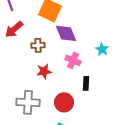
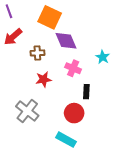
gray cross: (28, 102) -> (27, 111), turned 35
red circle: (64, 102) -> (74, 113), moved

